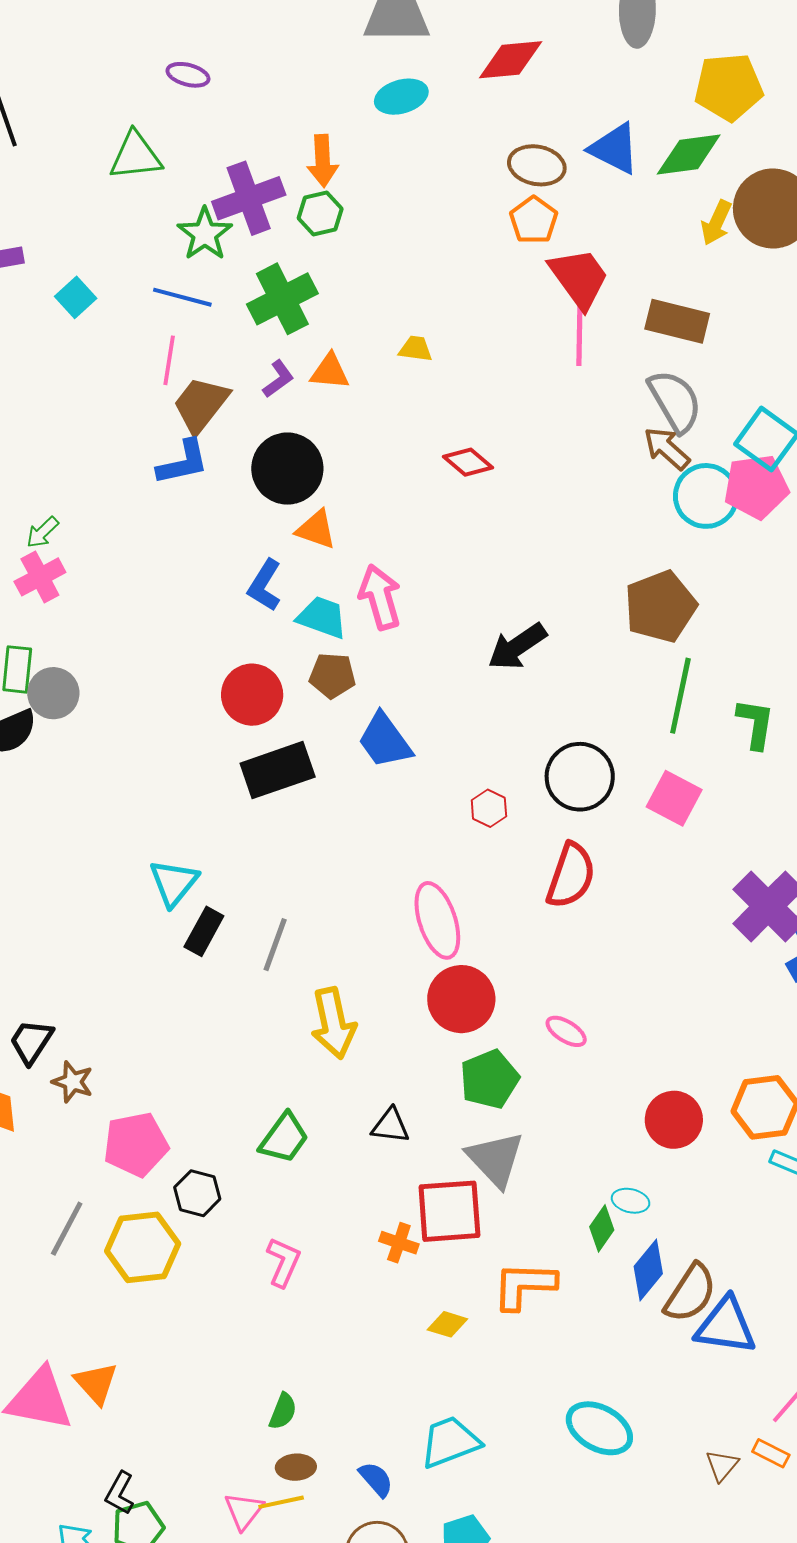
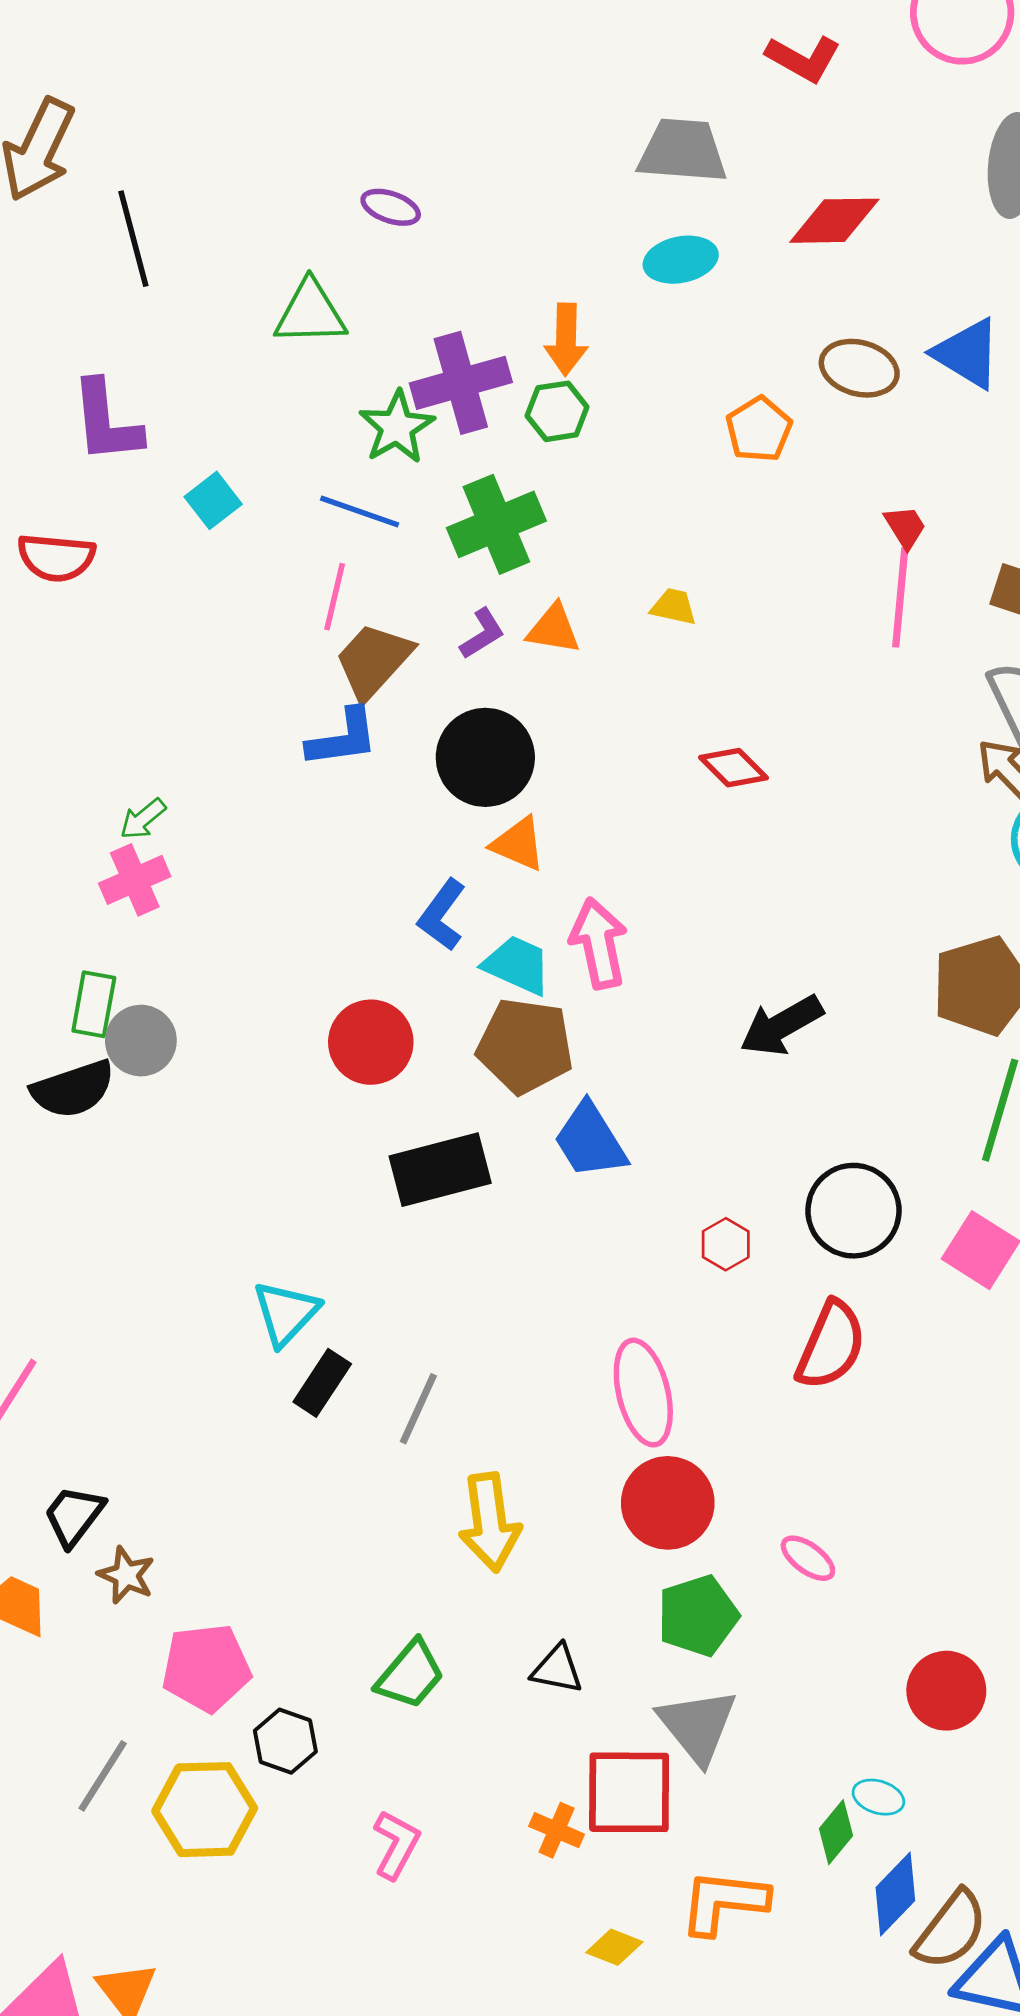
orange pentagon: (534, 220) -> (759, 429), moved
red trapezoid: (579, 278) -> (905, 527), size x0.5
brown pentagon: (332, 676) -> (525, 1046), size x1.5
red circle: (252, 695) -> (371, 1042), moved

